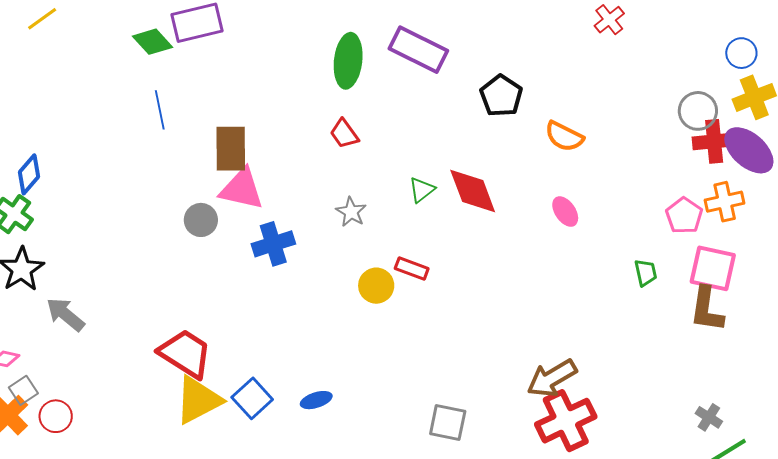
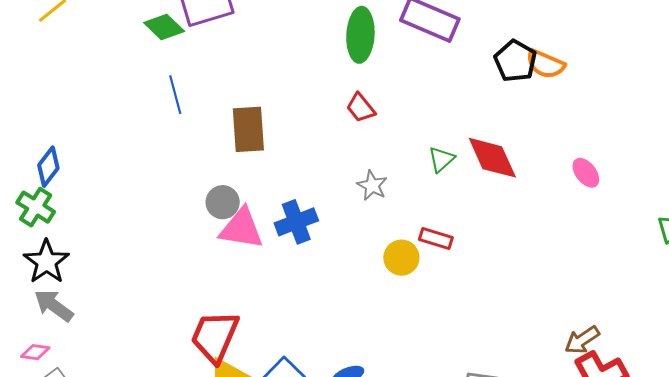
orange semicircle: (564, 136) -> (545, 64), moved
pink triangle: (242, 189) -> (241, 229), moved
gray arrow: (65, 314) -> (54, 306), moved
red trapezoid: (185, 354) -> (215, 337), turned -96
brown arrow: (552, 378) -> (582, 340), size x0.7

